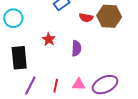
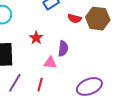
pink triangle: (79, 84) -> (50, 63), moved

